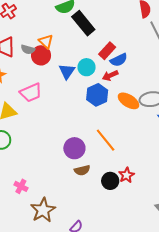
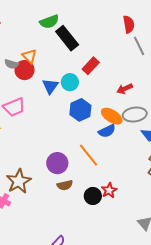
blue semicircle: (119, 60) -> (107, 131), moved
red arrow: (110, 76) -> (125, 89), moved
brown star: (43, 210) -> (19, 181), moved

